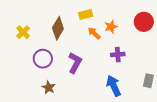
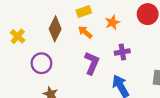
orange arrow: (94, 33) -> (85, 32), moved
purple L-shape: (75, 63) -> (92, 63), moved

